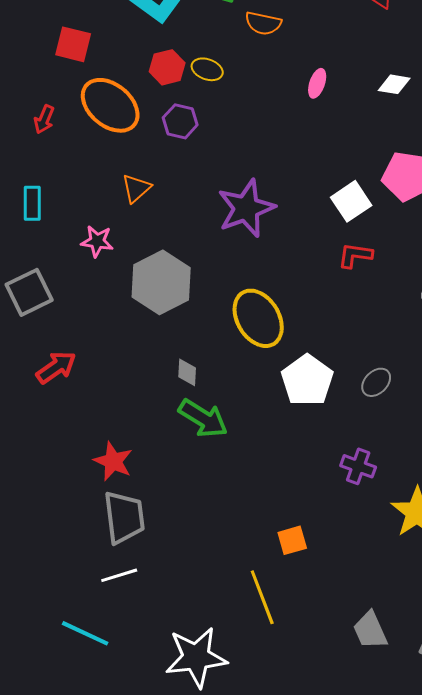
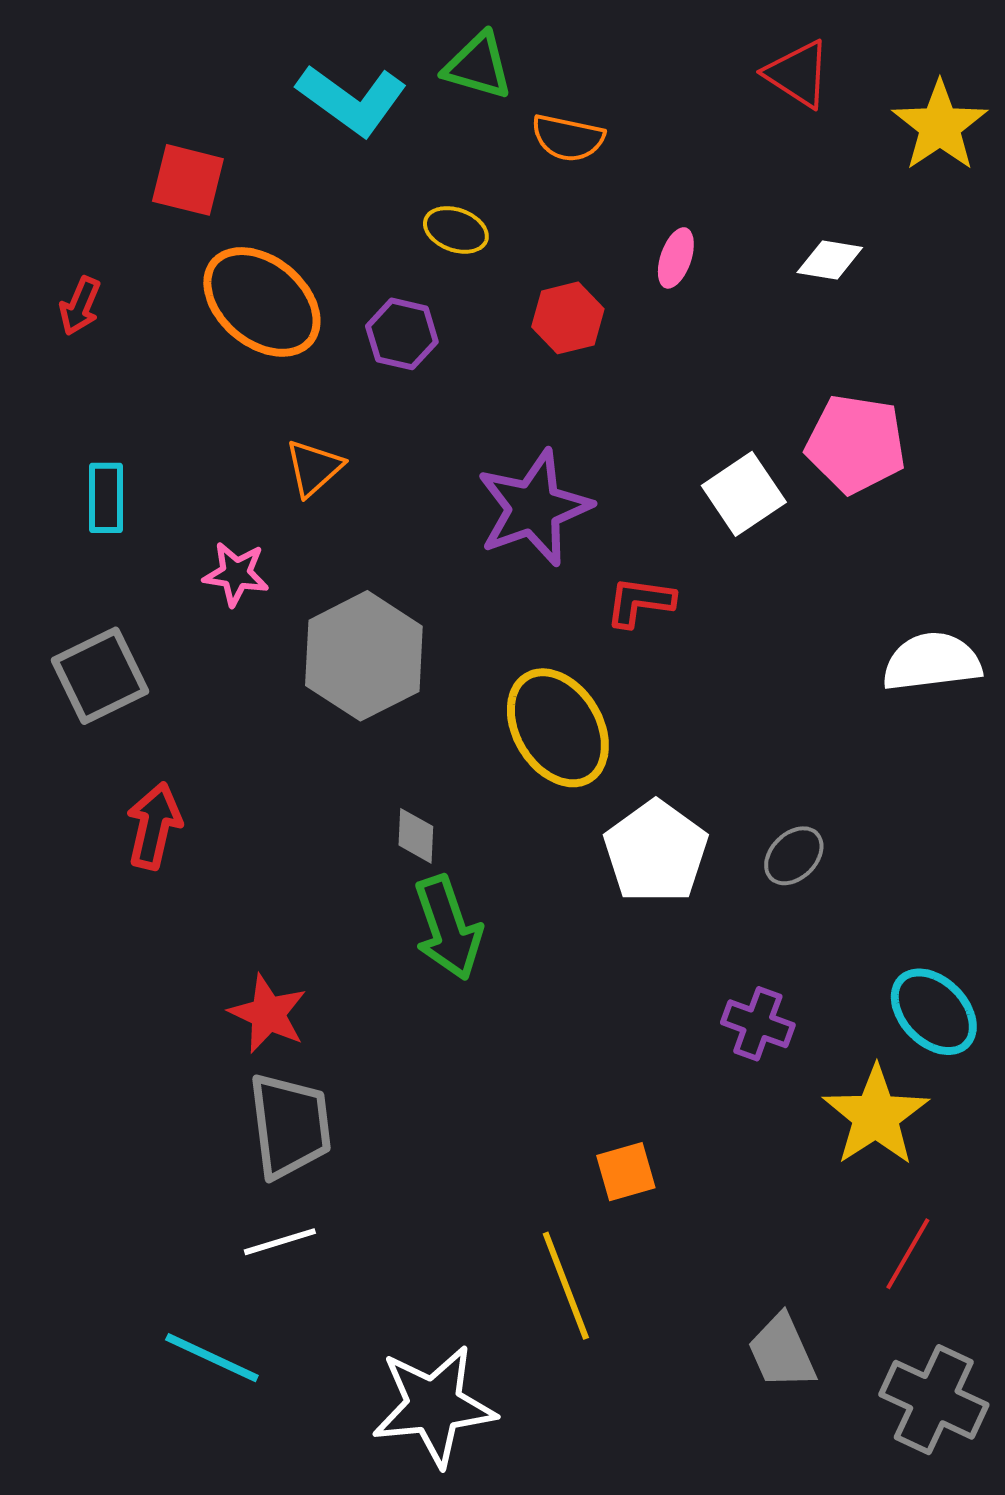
red hexagon: (167, 67) -> (568, 318), moved
red arrow: (44, 119) -> (80, 306), moved
red L-shape: (355, 255) -> (640, 602), moved
red arrow: (56, 367) -> (154, 826), turned -42
green arrow: (203, 418) -> (448, 928), turned 39

